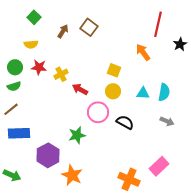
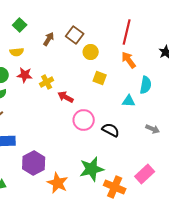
red line: (158, 24) -> (127, 32), moved
yellow circle: (113, 91) -> (91, 52), moved
cyan semicircle: (164, 92) -> (146, 85), moved
green star: (77, 135) -> (92, 169), moved, size x1.4

